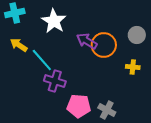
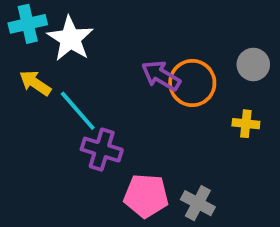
white star: (54, 21) -> (70, 39), moved

